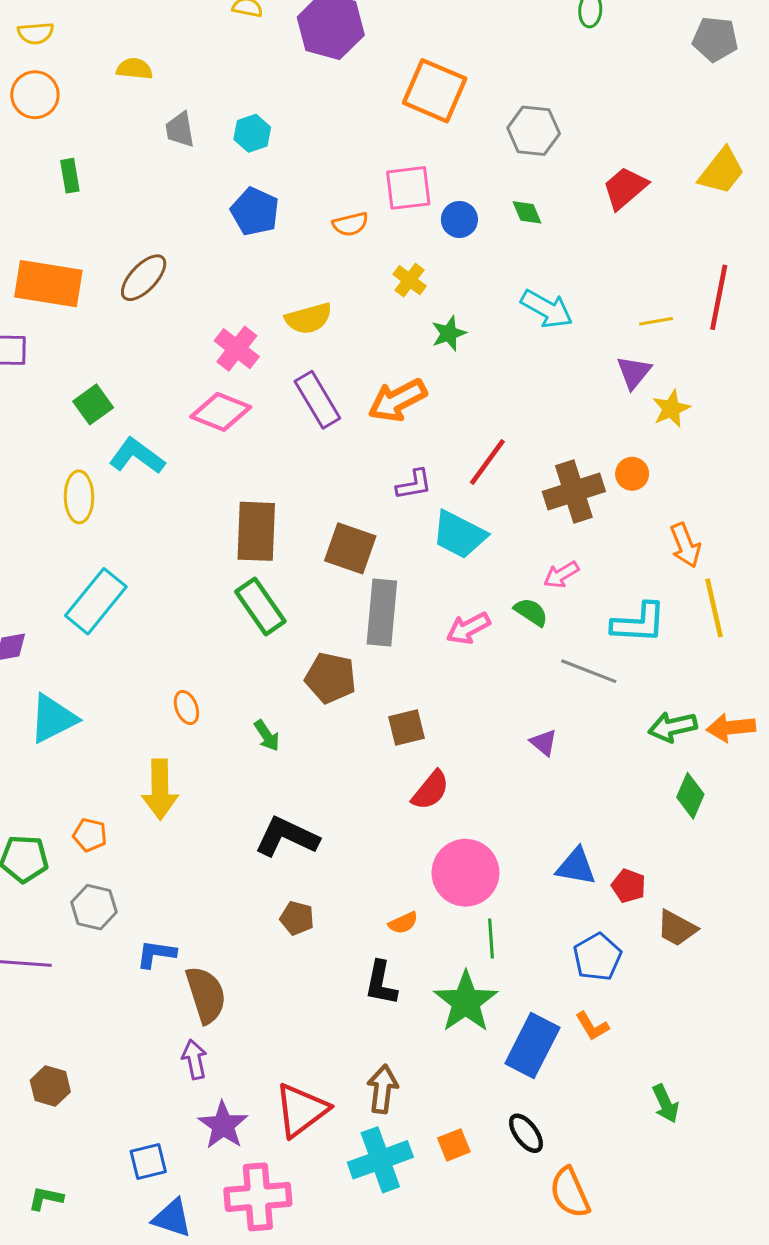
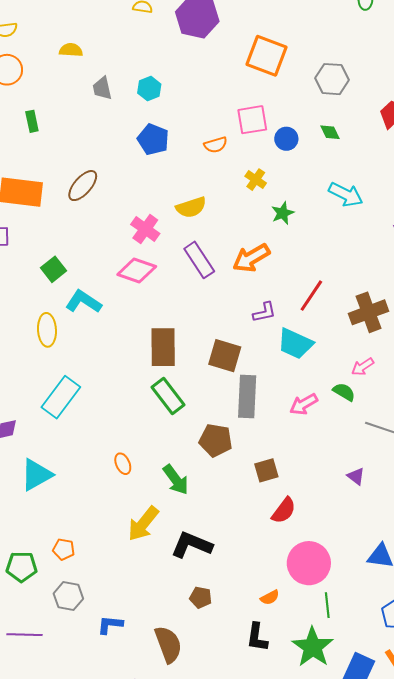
green arrow: (267, 736) -> (176, 480), size x1.5
yellow arrow: (160, 789) -> (143, 524), moved, turned 42
brown semicircle: (206, 995) -> (168, 644), moved

